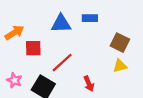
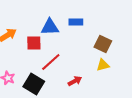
red square: (33, 48) -> (34, 43), moved
red arrow: (89, 84) -> (75, 81), turned -96

